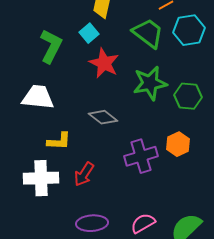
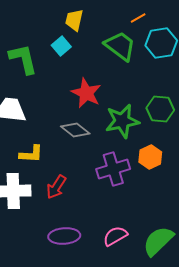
green L-shape: (51, 46) -> (23, 59), turned -40
red star: (104, 63) -> (86, 93), moved
green star: (150, 83) -> (122, 121), moved

